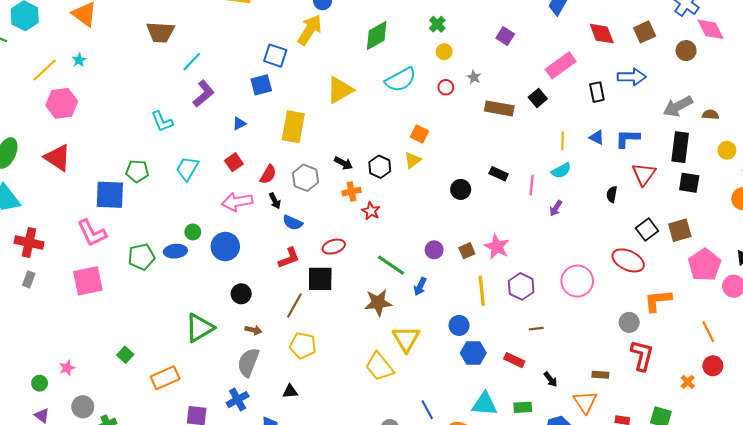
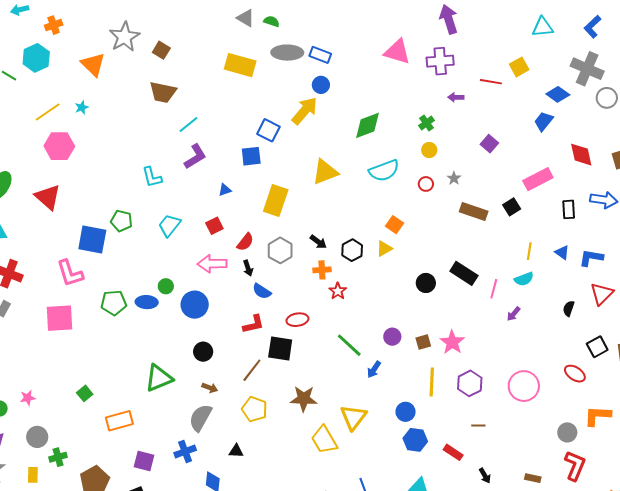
black rectangle: (499, 174) -> (464, 273), size x1.5
red ellipse: (628, 260) -> (575, 374), size x0.7
brown star: (378, 303) -> (304, 399), moved

